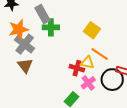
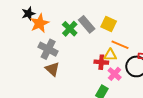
gray rectangle: (42, 14) -> (87, 24), moved
green cross: (51, 27) -> (70, 29), turned -35
orange star: (19, 29) -> (40, 23), moved

